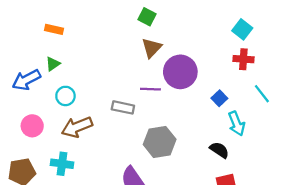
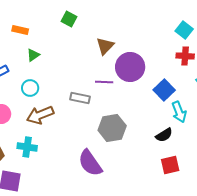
green square: (147, 17) -> (69, 19), moved
green triangle: (53, 64) -> (33, 55), moved
blue square: (219, 98) -> (164, 90), size x1.5
black semicircle: (219, 150) -> (164, 135), turned 114

